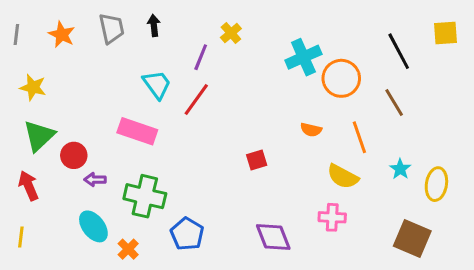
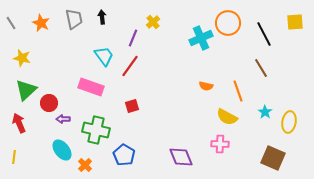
gray line: (16, 35) -> (11, 23), turned -40
orange circle: (341, 78) -> (228, 23), moved
red square: (257, 160) -> (132, 106), moved

